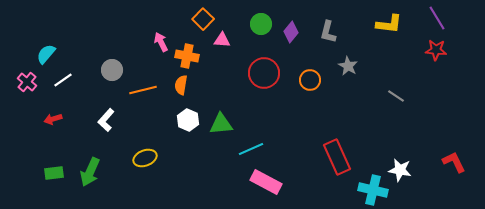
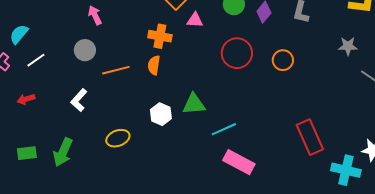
pink arrow: (161, 42) -> (95, 15), moved
gray star: (348, 66) -> (348, 46), moved, turned -30
white hexagon: (188, 120) -> (161, 114), moved

